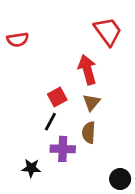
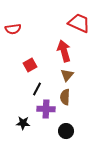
red trapezoid: (108, 31) -> (79, 23), turned -30
red square: (57, 97) -> (30, 65), moved
black circle: (120, 179) -> (66, 131), moved

